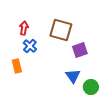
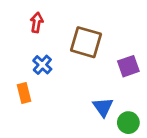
red arrow: (24, 28) -> (37, 22), moved
purple square: (80, 50) -> (128, 66), moved

